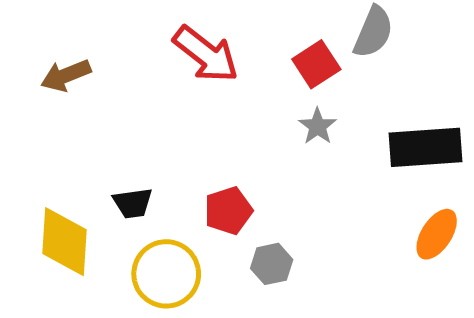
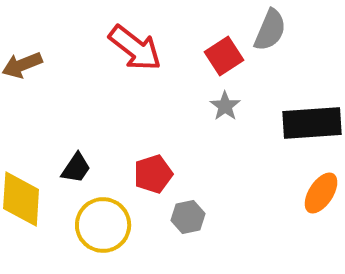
black trapezoid: (133, 203) -> (76, 168), turned -48

